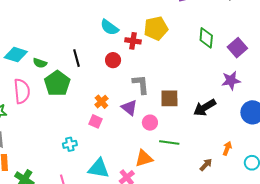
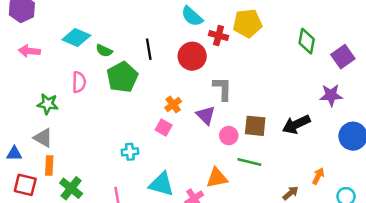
red circle: (113, 60) -> (192, 56), size x1.5
pink semicircle: (22, 91) -> (79, 82), size x0.7
brown square: (169, 98) -> (255, 126), moved

